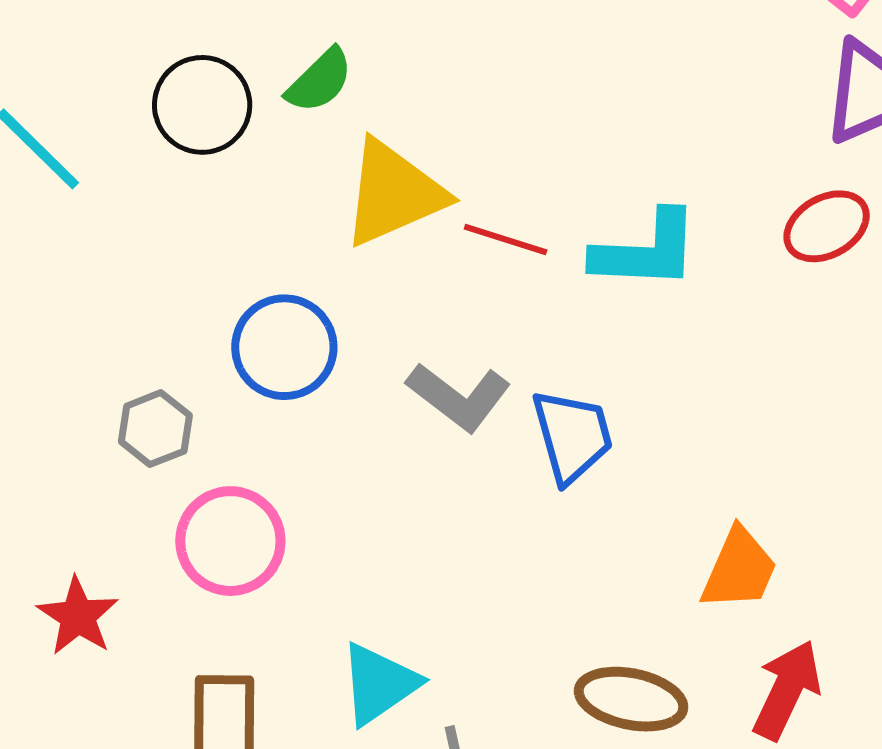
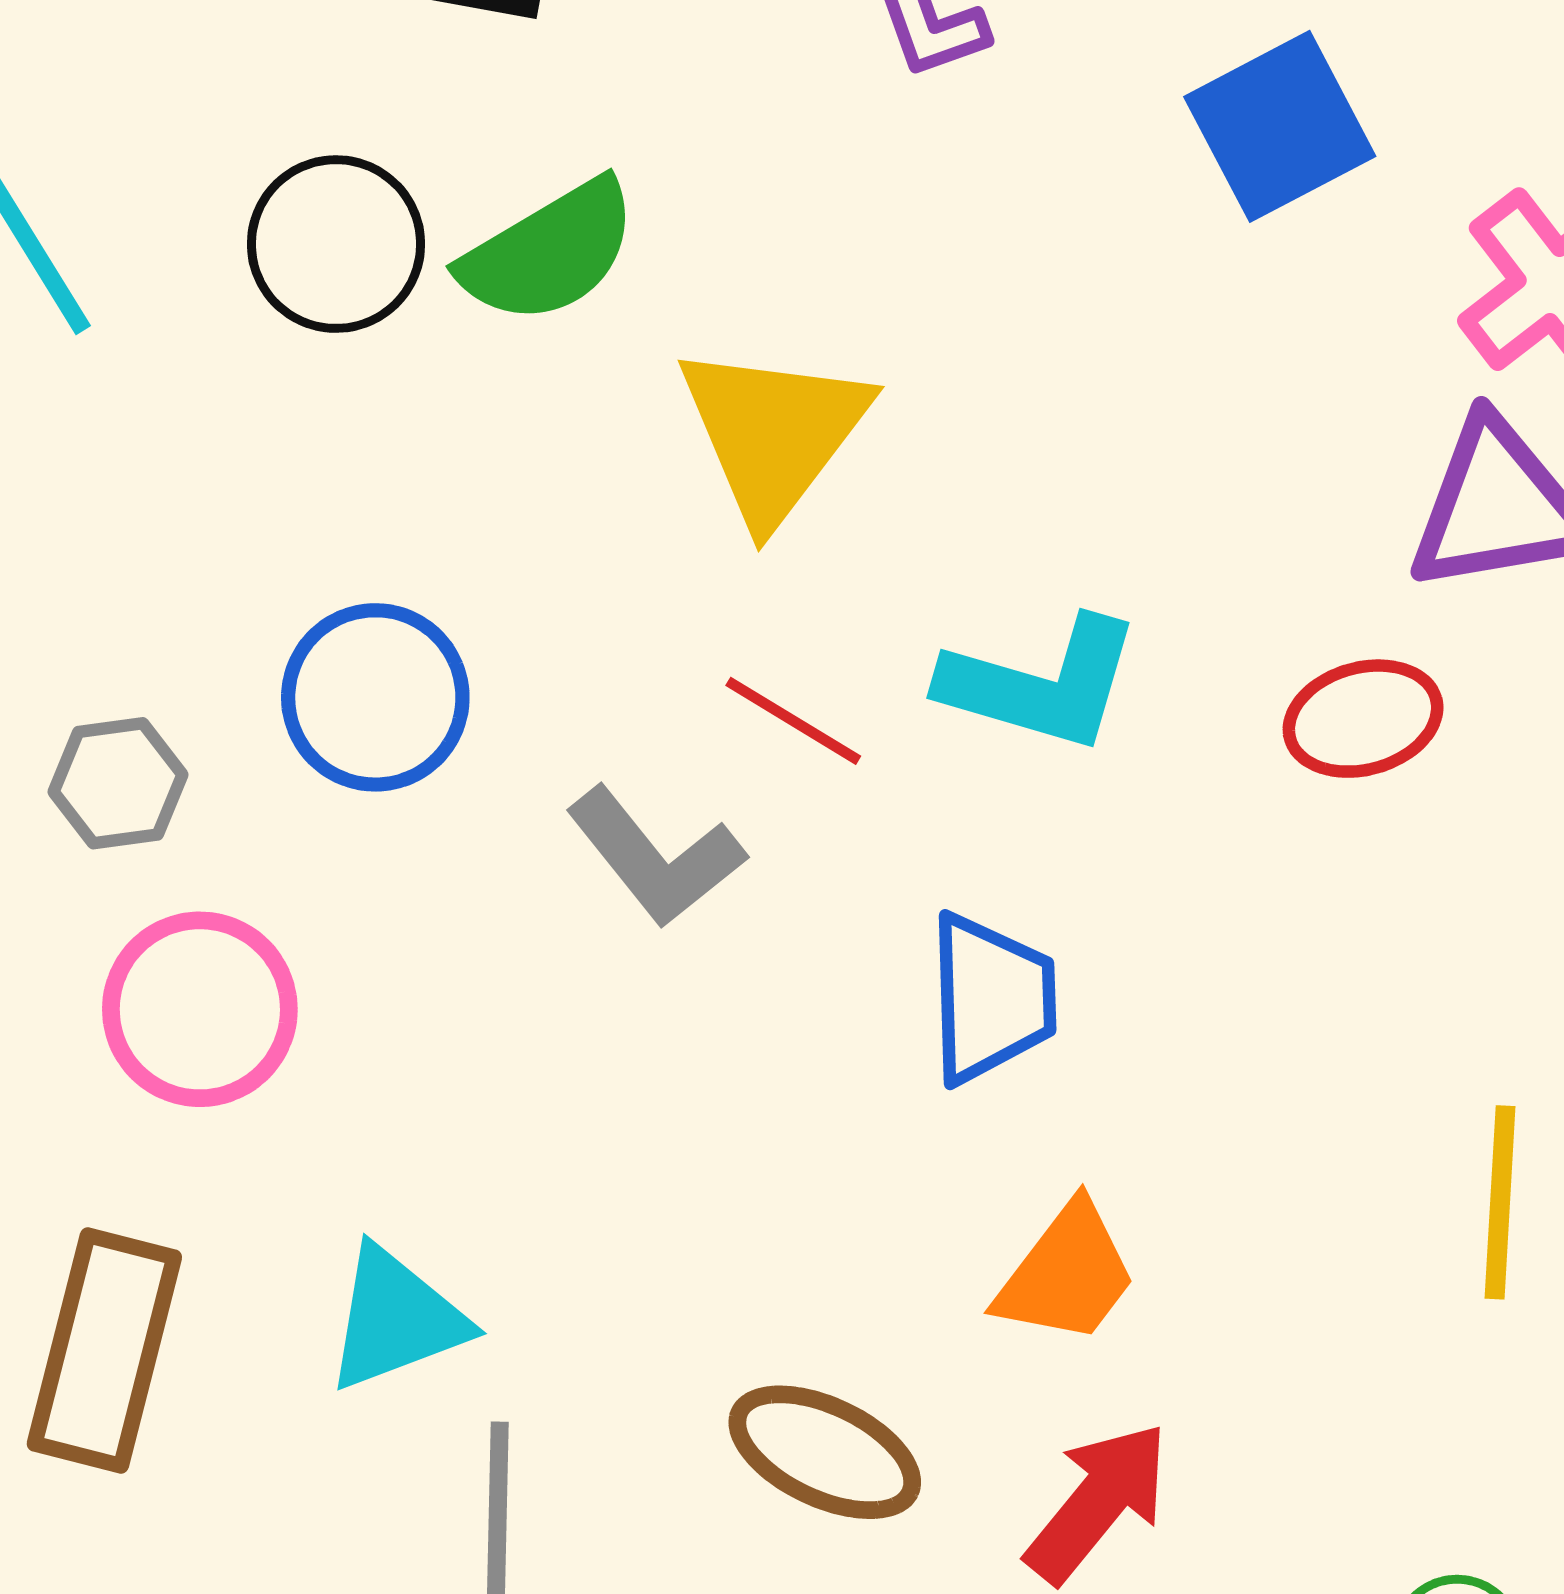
green semicircle: (320, 81) -> (549, 252), size x1.4
yellow triangle: (394, 193) -> (774, 433), moved, turned -43
red line: (506, 240) -> (793, 721), moved
blue trapezoid: (572, 436) -> (991, 998), moved

